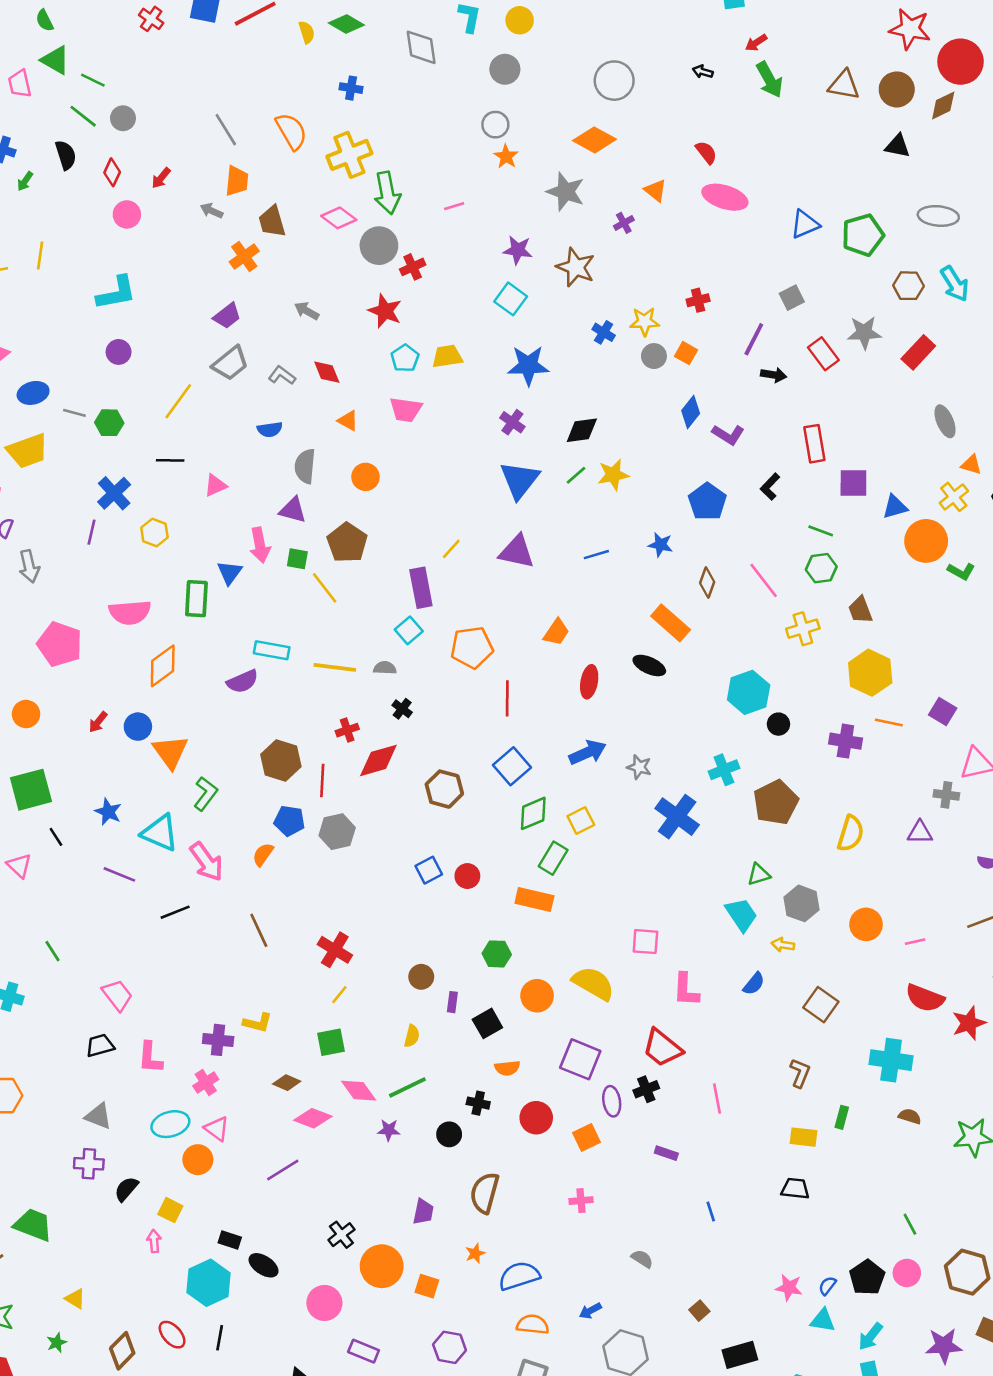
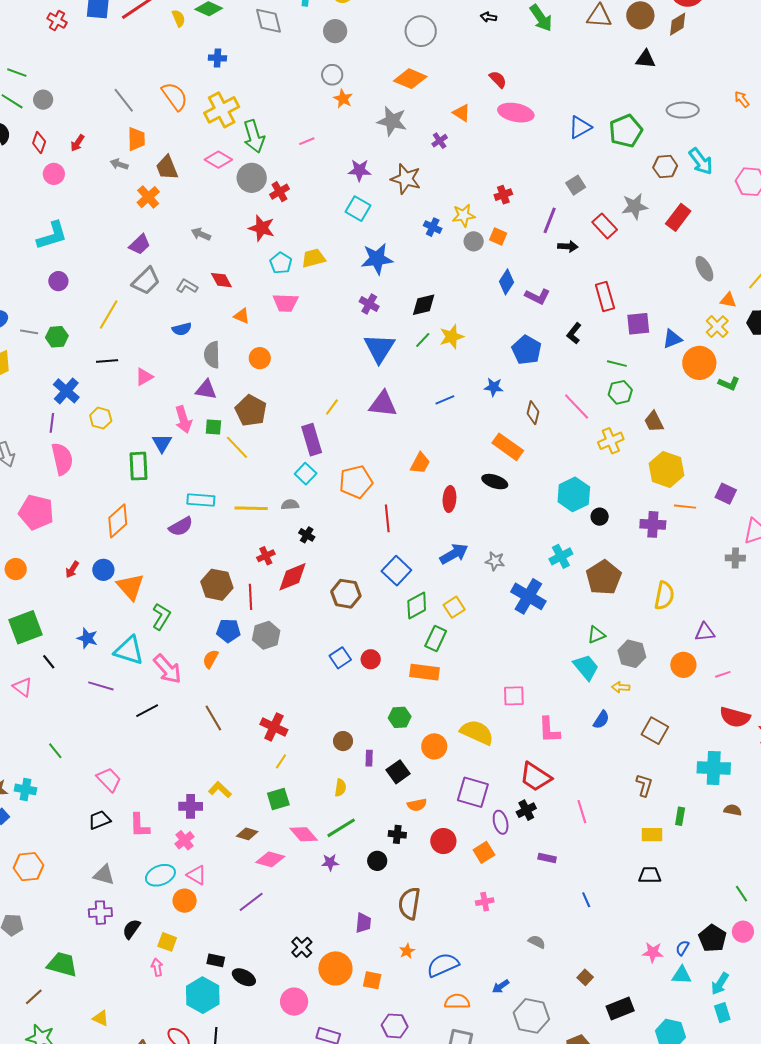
pink semicircle: (130, 612) -> (62, 459), moved, turned -92
purple triangle: (920, 832) -> (705, 632), moved
yellow L-shape: (258, 1023) -> (220, 790), turned -145

